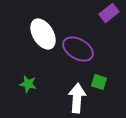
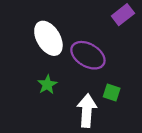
green star: (28, 84) -> (47, 85), moved, turned 30

